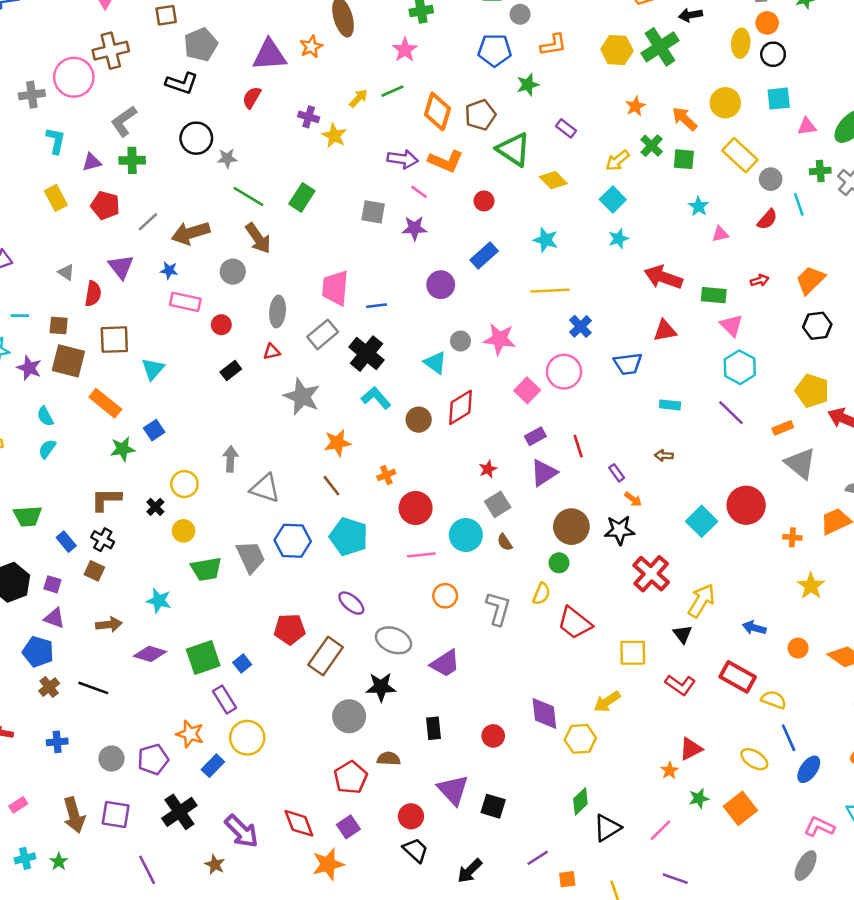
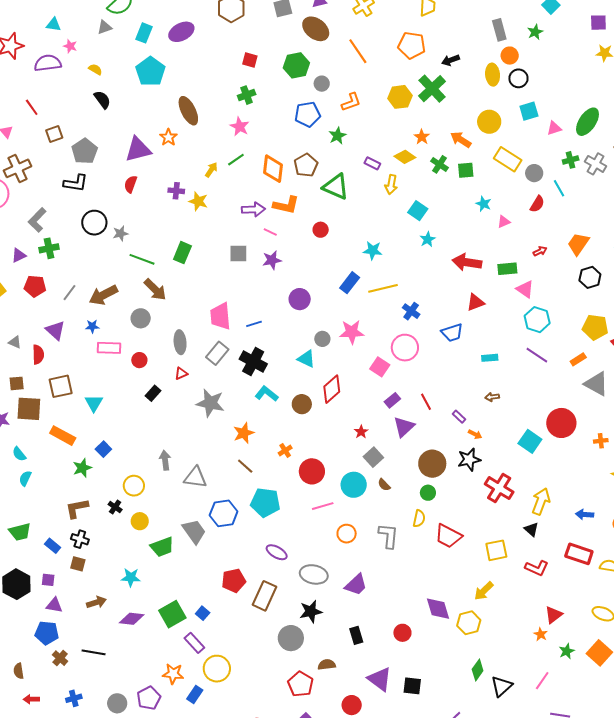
yellow arrow: (617, 161) -> (391, 185), moved, turned -30
yellow diamond: (553, 180) -> (405, 157), moved
blue rectangle: (484, 256) -> (350, 283), moved

